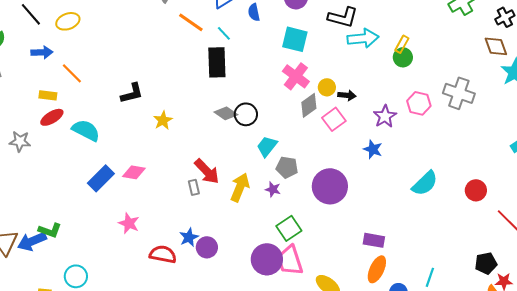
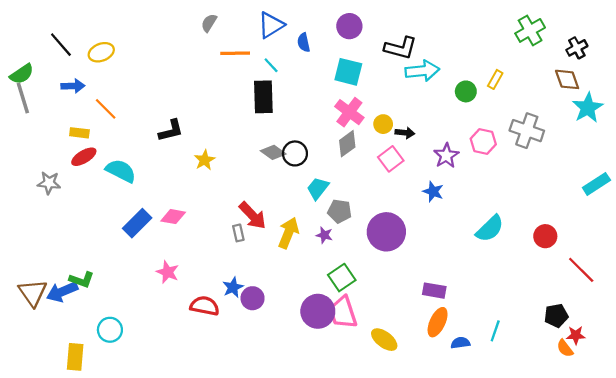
orange line: (191, 22) -> (235, 53), turned -36
yellow rectangle: (402, 44) -> (495, 79), moved
gray diamond: (309, 105) -> (347, 144), moved

